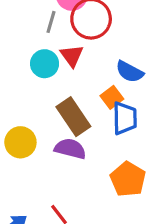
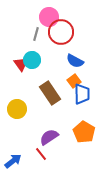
red triangle: (72, 56) -> (21, 64), moved
blue semicircle: (130, 72) -> (75, 61), moved
purple semicircle: (70, 149) -> (49, 137), moved, turned -48

